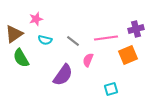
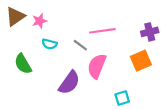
brown triangle: (14, 34) -> (15, 16), moved
pink line: (106, 38) -> (102, 31), moved
pink semicircle: (88, 60) -> (97, 66), size x1.6

